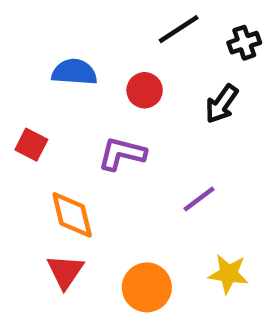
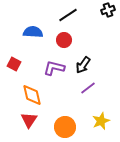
black line: (179, 29) -> (68, 15), moved
black cross: (244, 43) -> (108, 10), moved
black arrow: (222, 104) -> (83, 65), moved
yellow star: (228, 274) -> (101, 121), turned -30

